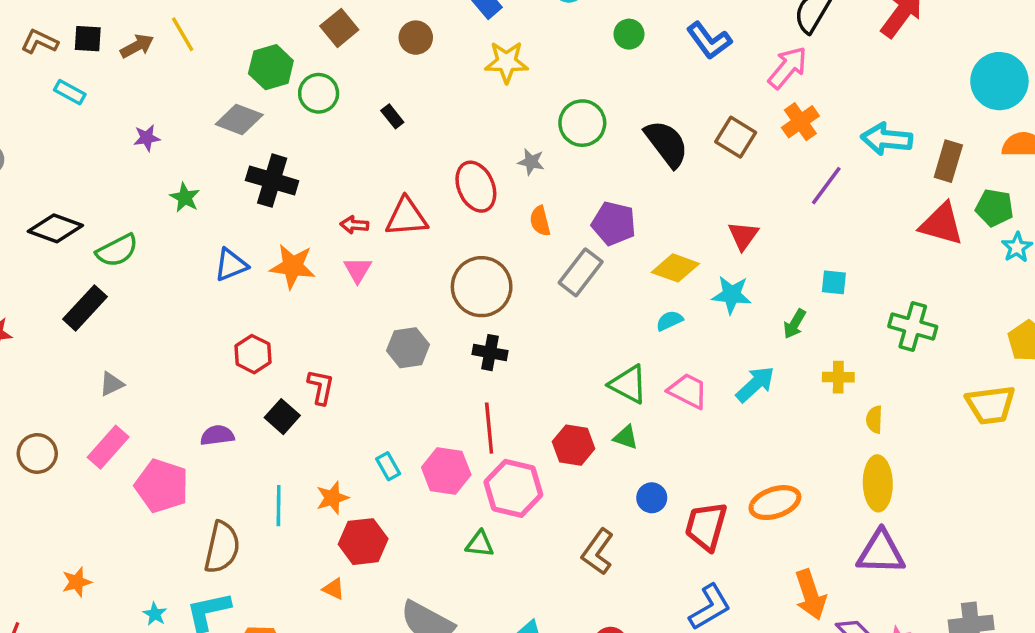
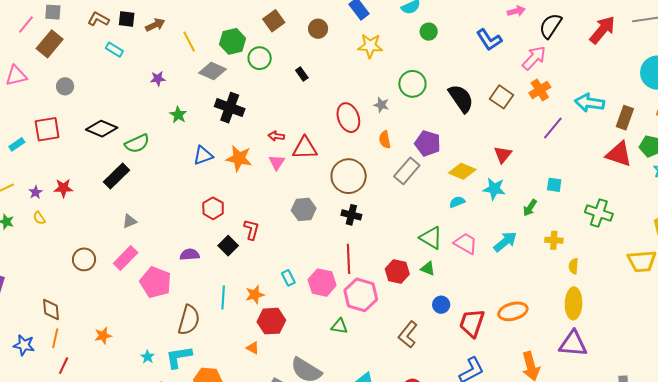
yellow line: (183, 34) -> (189, 42), moved
green circle: (629, 34) -> (429, 32), moved
red triangle: (406, 217) -> (305, 148), moved

